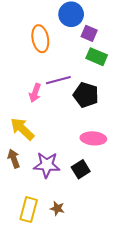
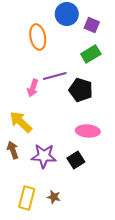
purple square: (89, 33) -> (92, 25), moved
green rectangle: (97, 57) -> (91, 54), turned -54

